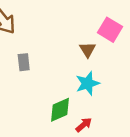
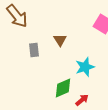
brown triangle: (88, 50) -> (60, 40), moved

